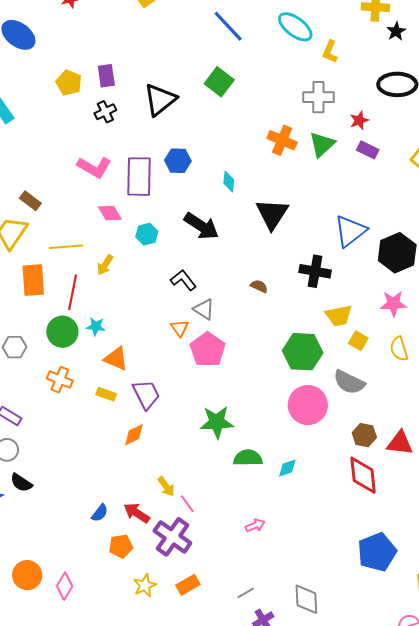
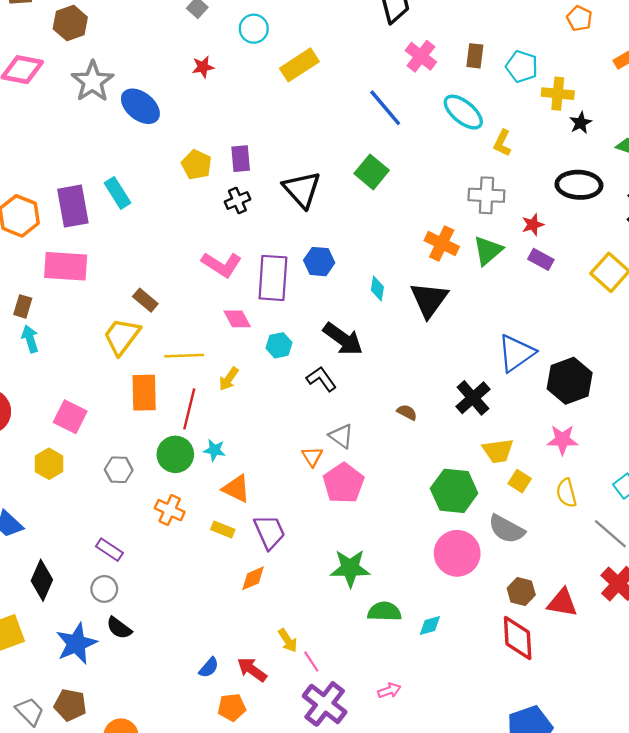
black triangle: (160, 100) -> (302, 189), turned -36
black triangle: (272, 214) -> (429, 300), moved
black cross: (315, 271) -> (473, 398), turned 36
black L-shape: (183, 280) -> (321, 379), moved
purple cross: (172, 537) -> (325, 704), moved

